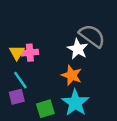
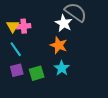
purple square: (17, 97) -> (17, 70), moved
cyan star: (75, 103) -> (62, 68), size x0.7

